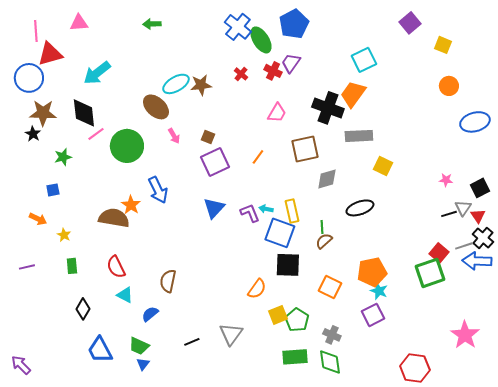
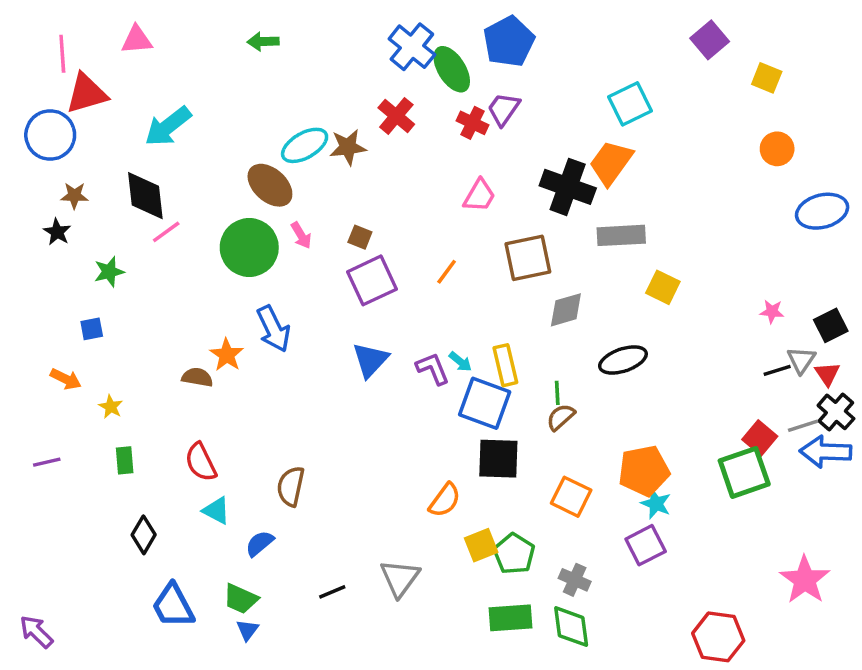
red cross: (241, 74) -> (396, 116), moved, size x1.5
brown star: (43, 113) -> (74, 196), size x0.6
green circle: (127, 146) -> (249, 247), moved
cyan arrow: (266, 209) -> (460, 362), turned -152
brown semicircle: (114, 218) -> (197, 377), size x0.6

